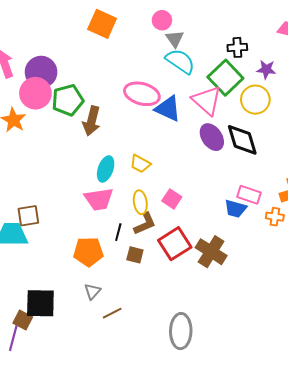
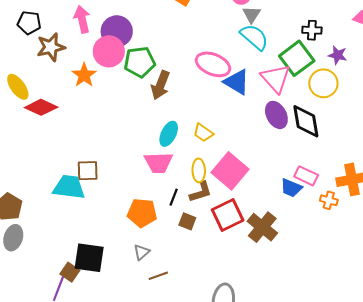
pink square: (172, 199) -> (230, 171), size x1.8

